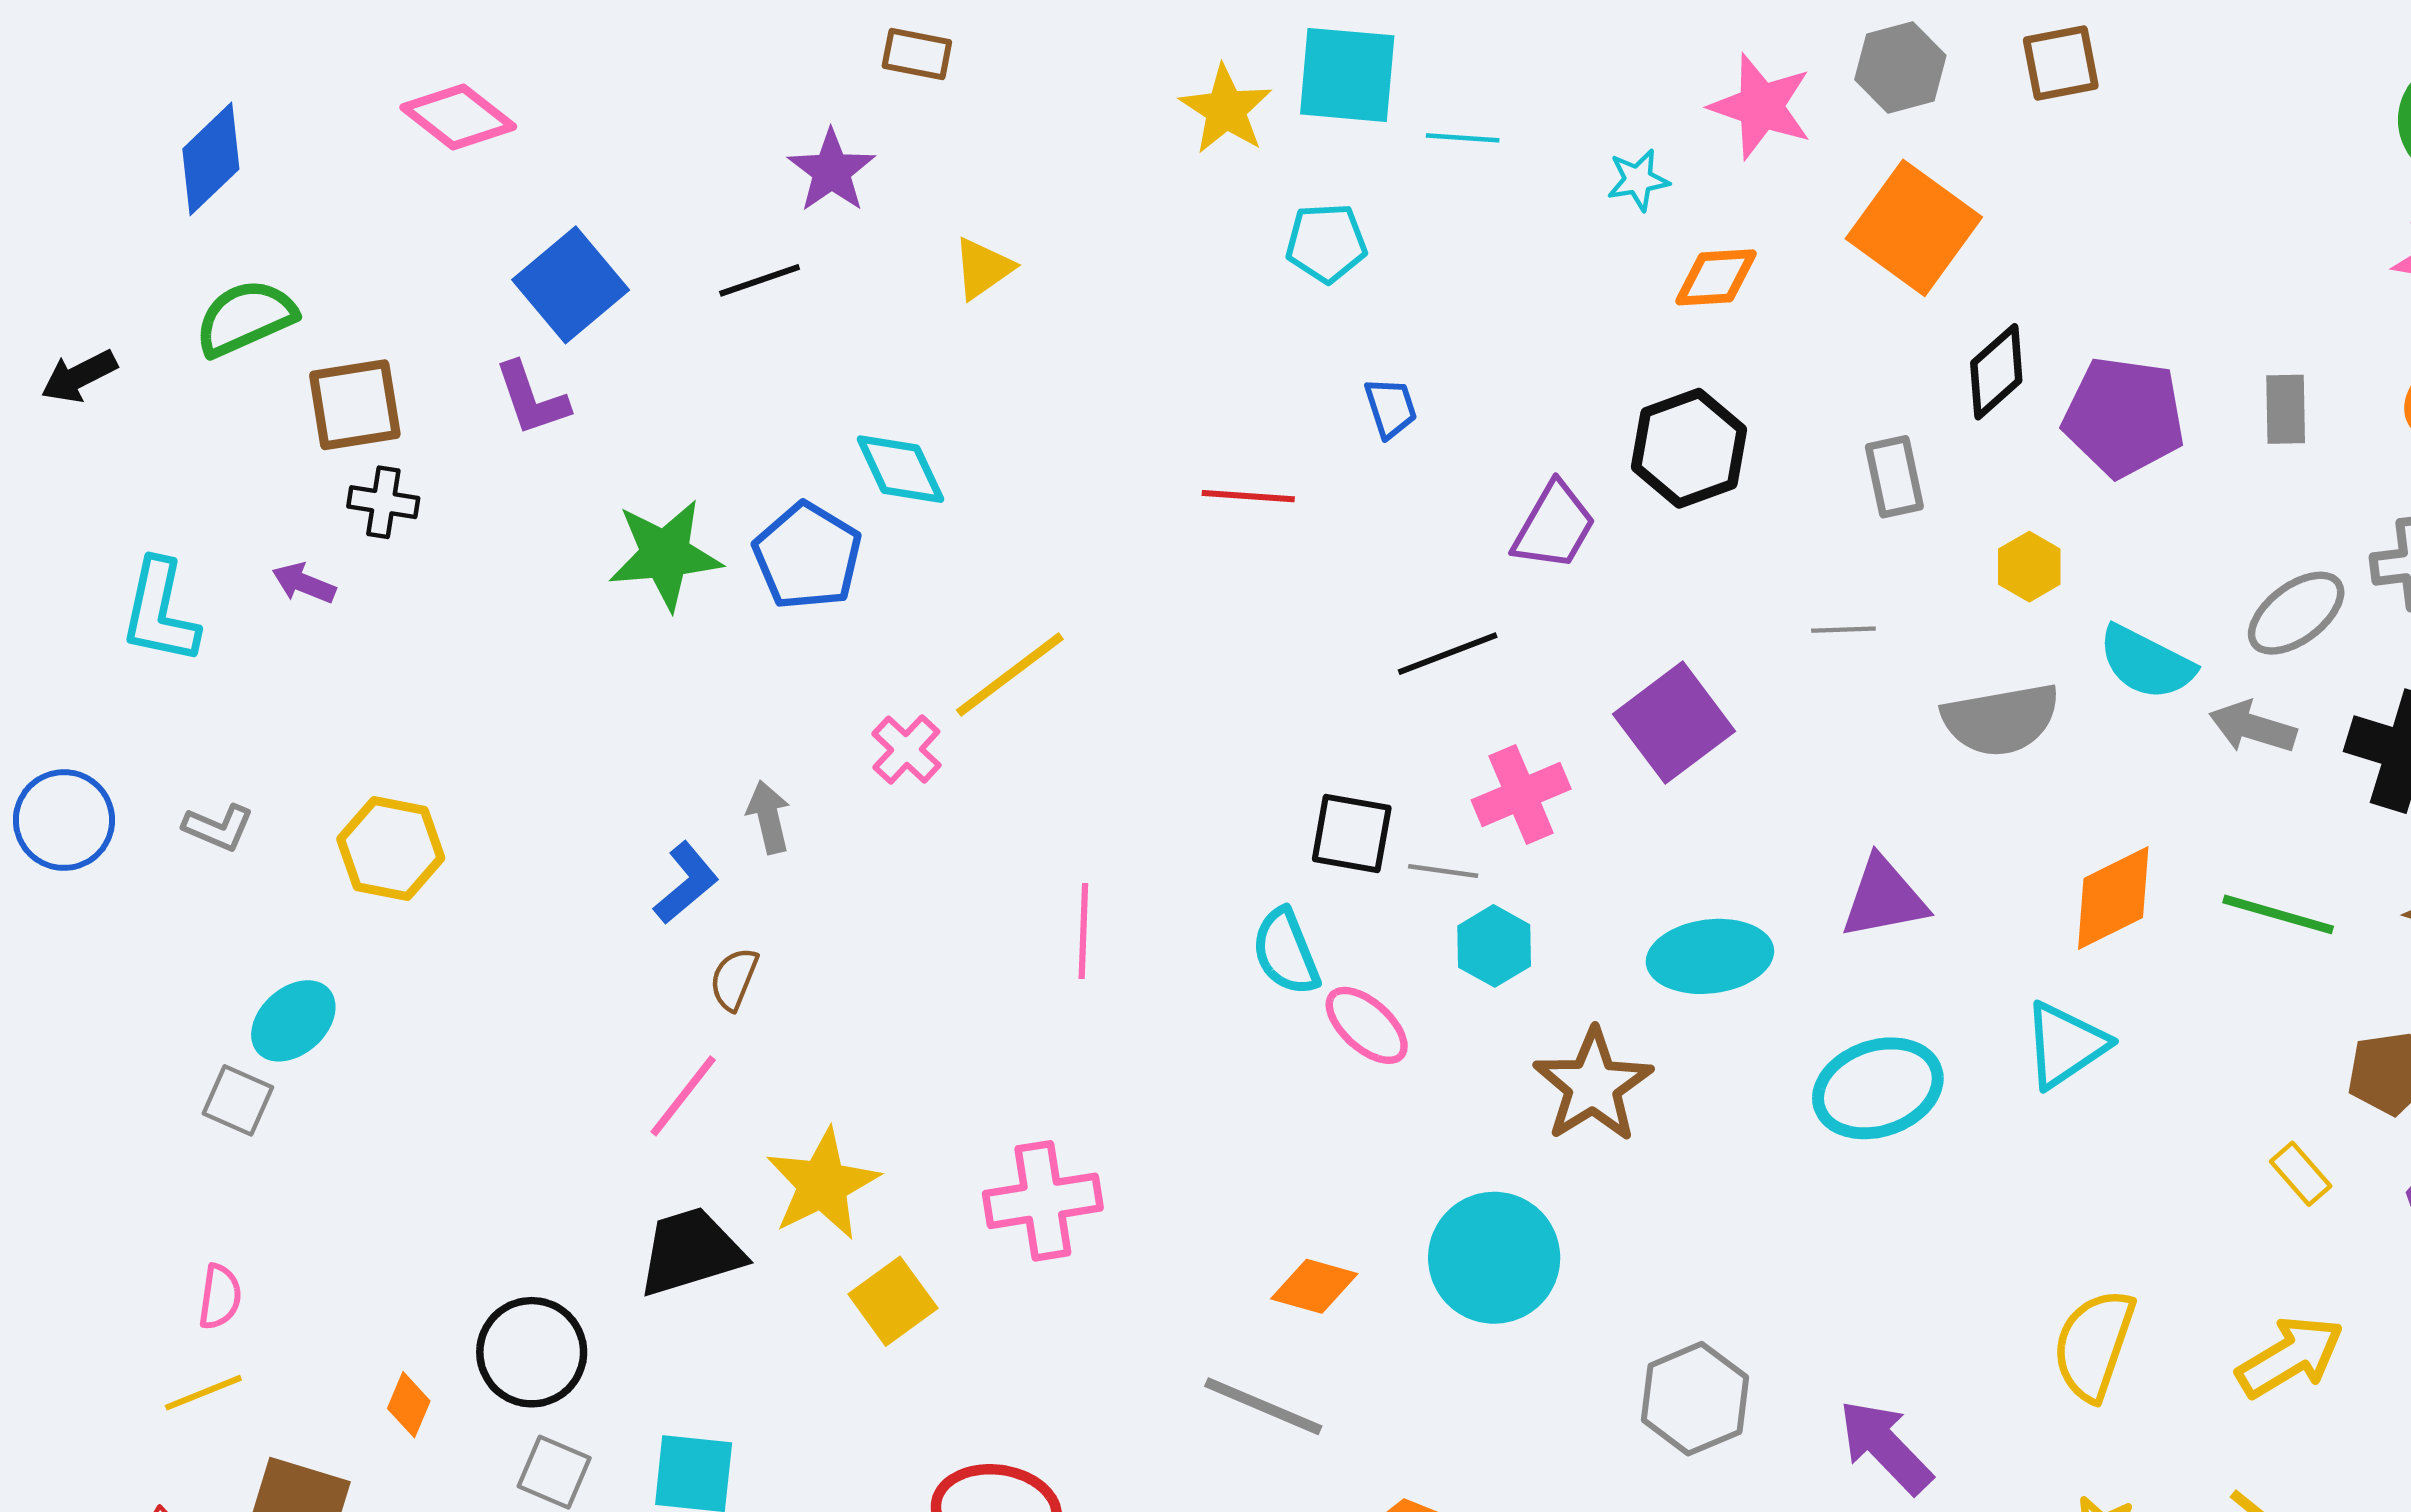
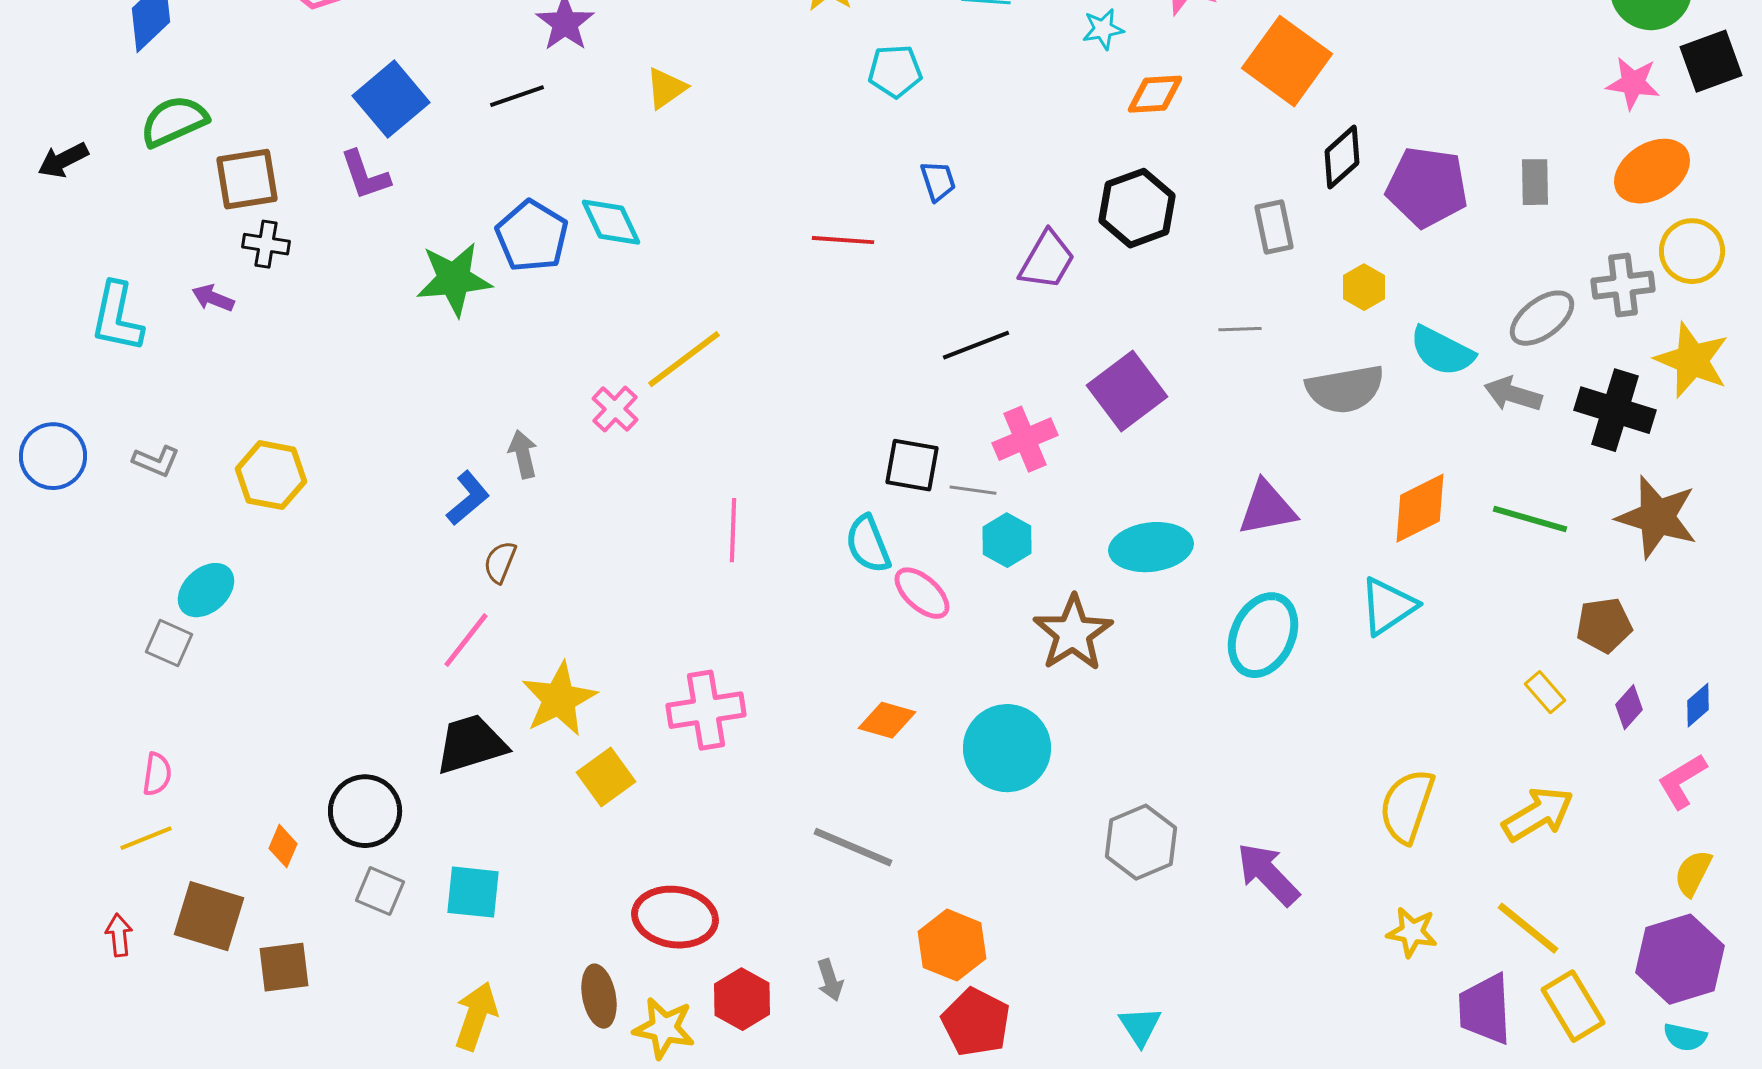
blue pentagon: (808, 556) -> (532, 236), moved
cyan ellipse: (1878, 1088) -> (1263, 635), turned -46
orange diamond: (1314, 1286) -> (887, 720), moved

